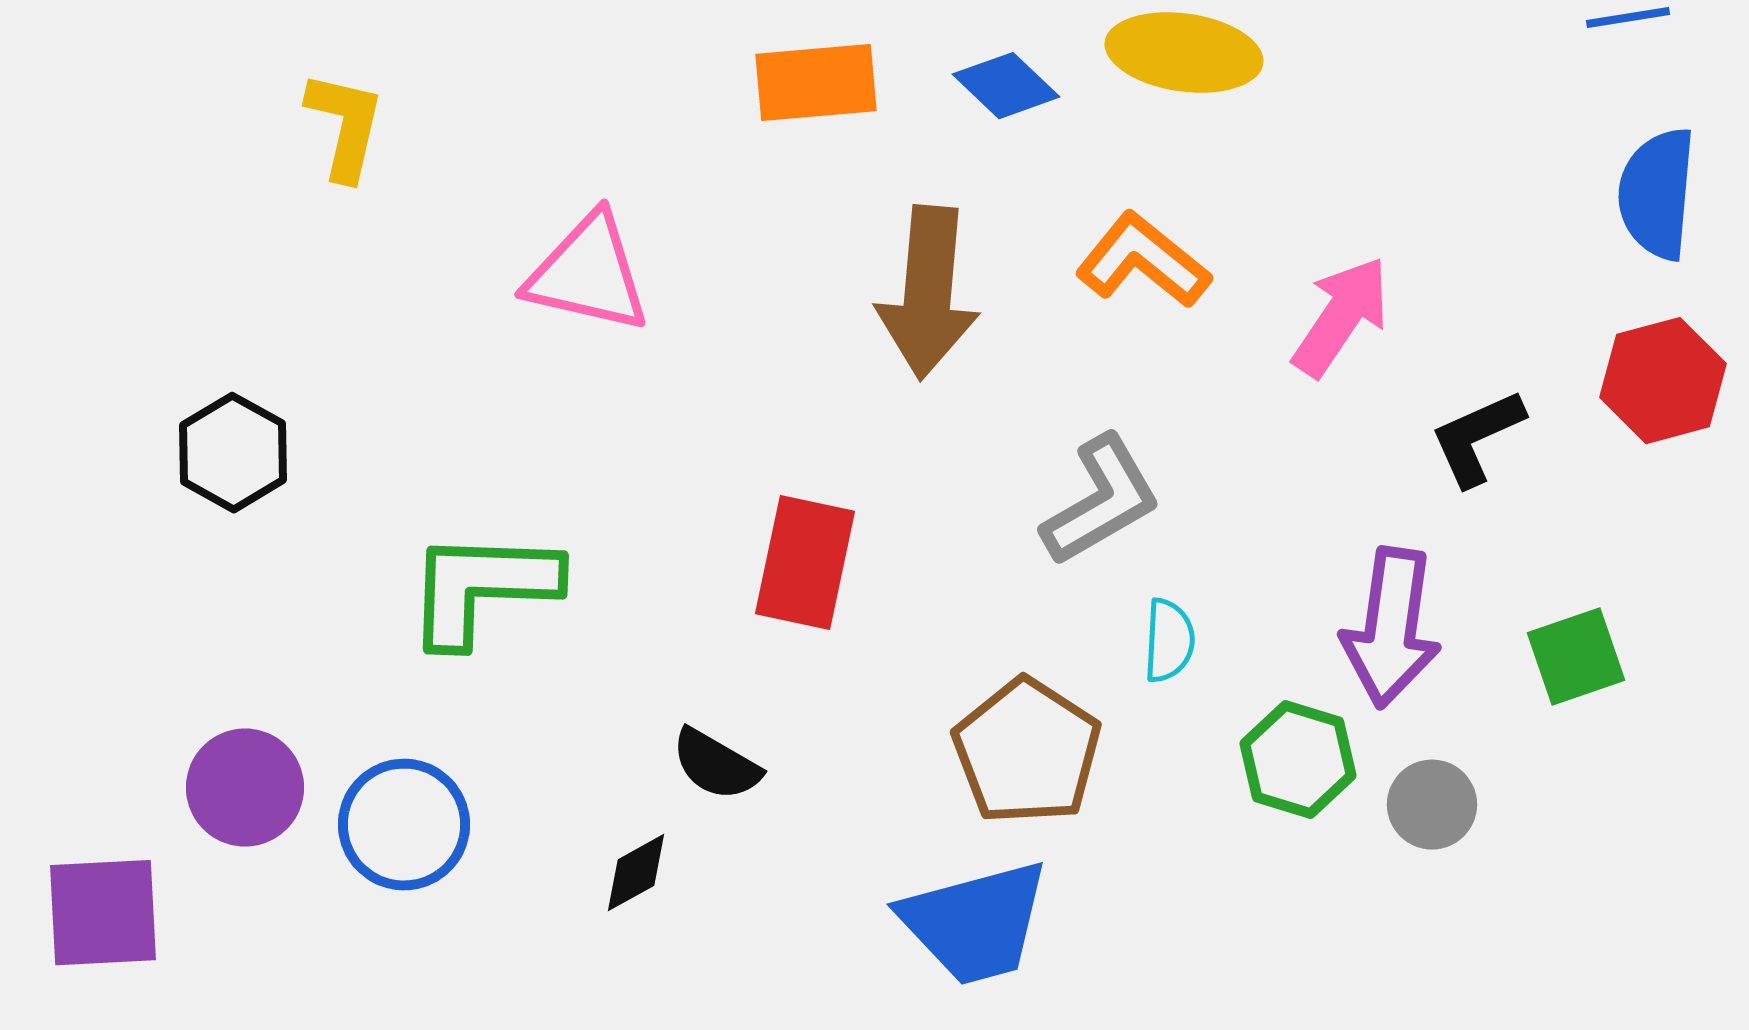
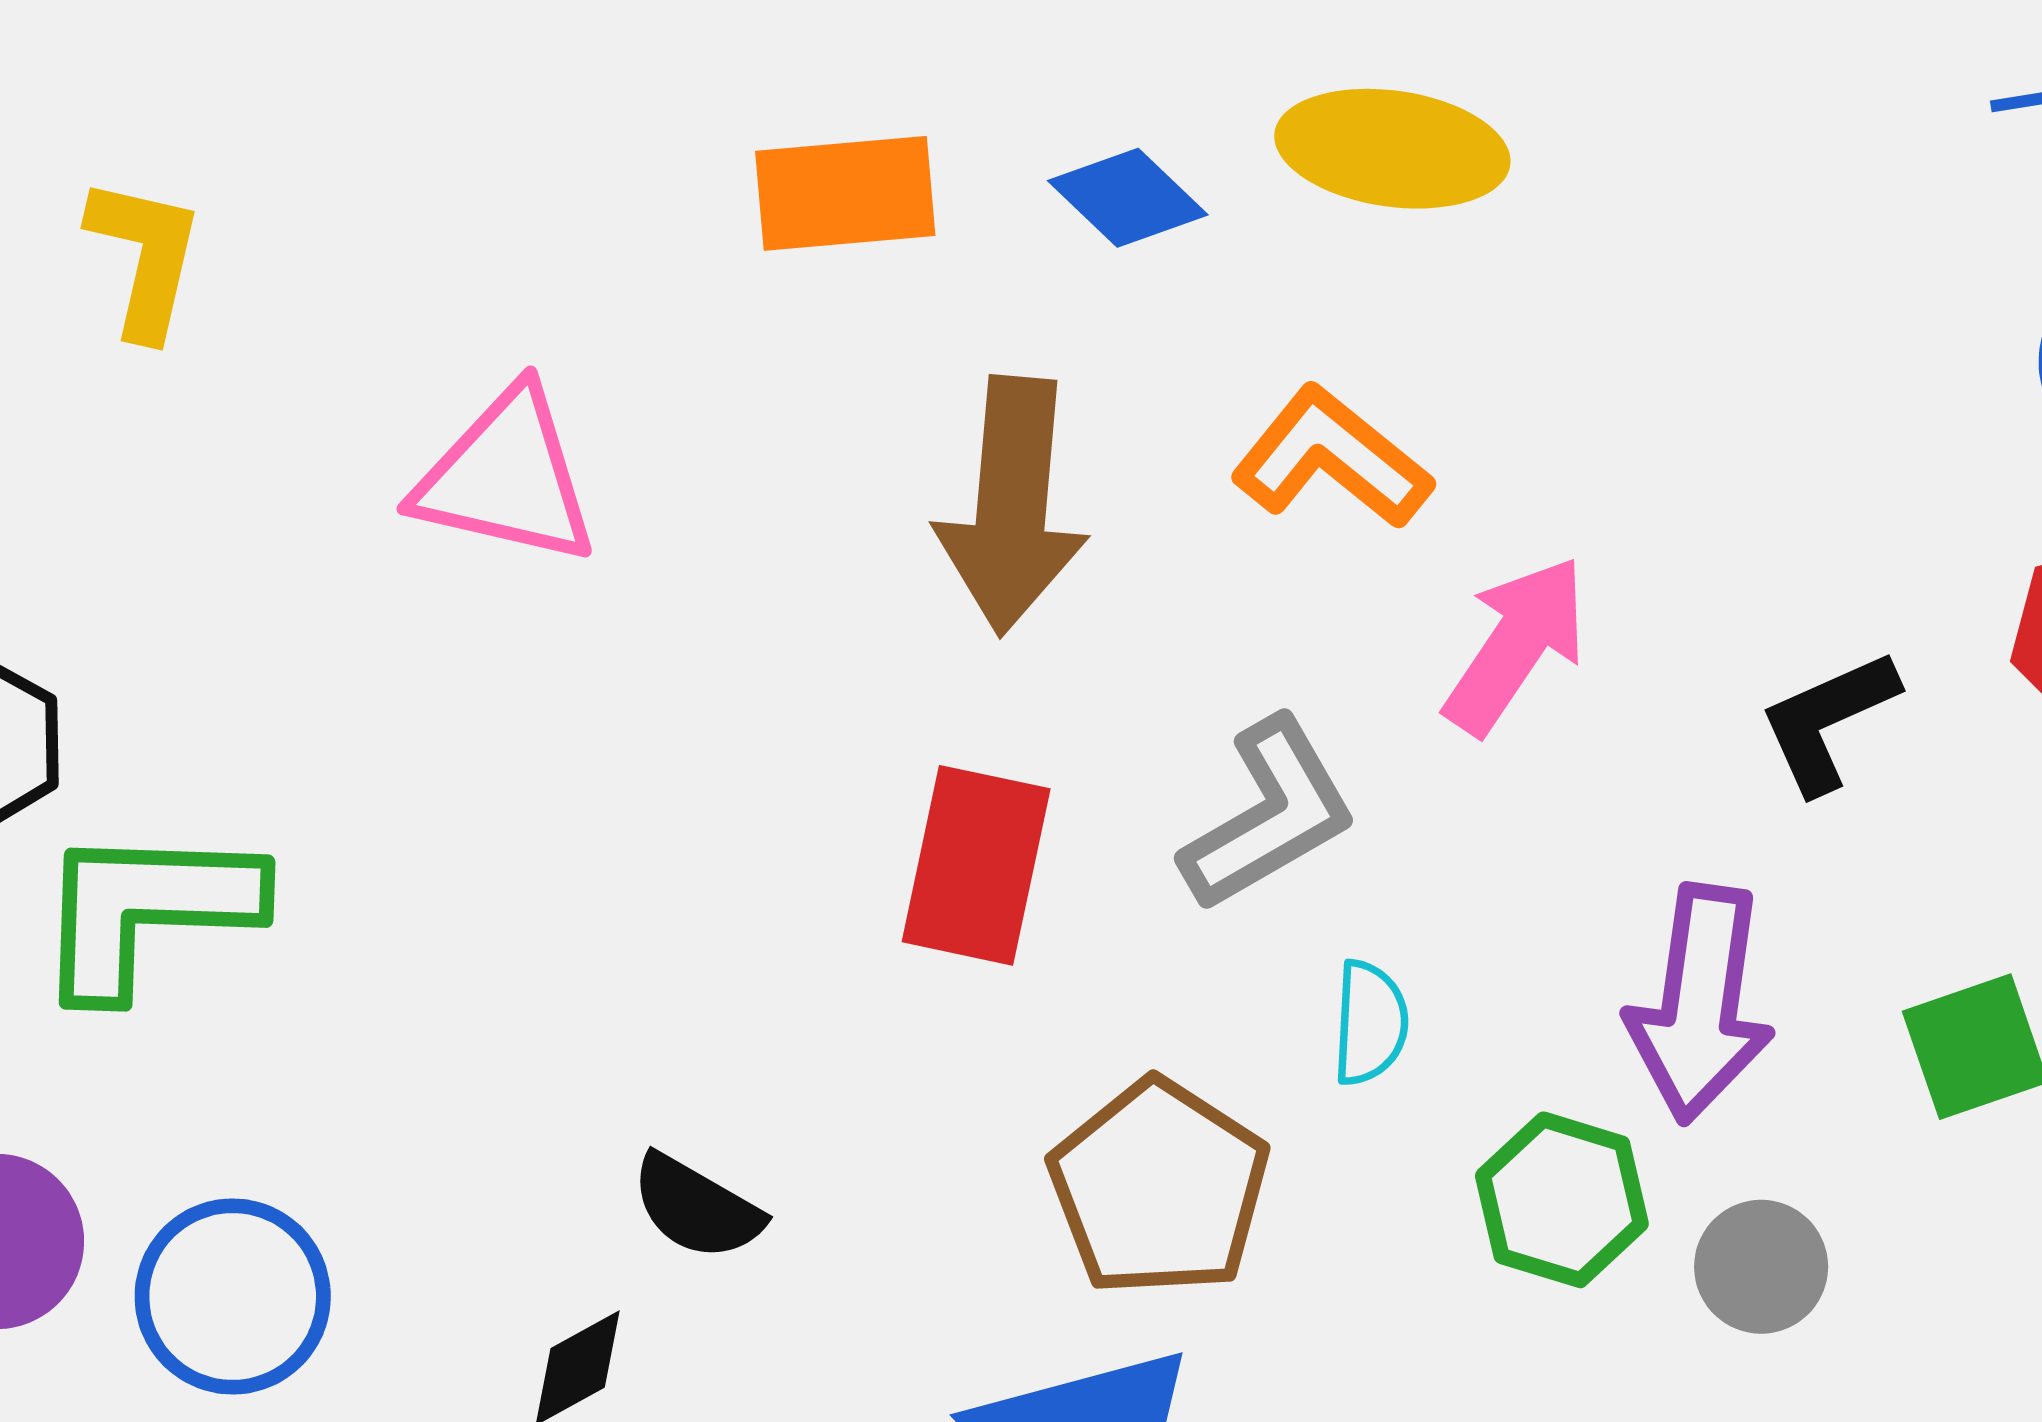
pink arrow: (1341, 317) -> (1516, 645), moved
red rectangle: (805, 563) -> (976, 865), moved
green L-shape: (482, 588) -> (146, 910), moved

